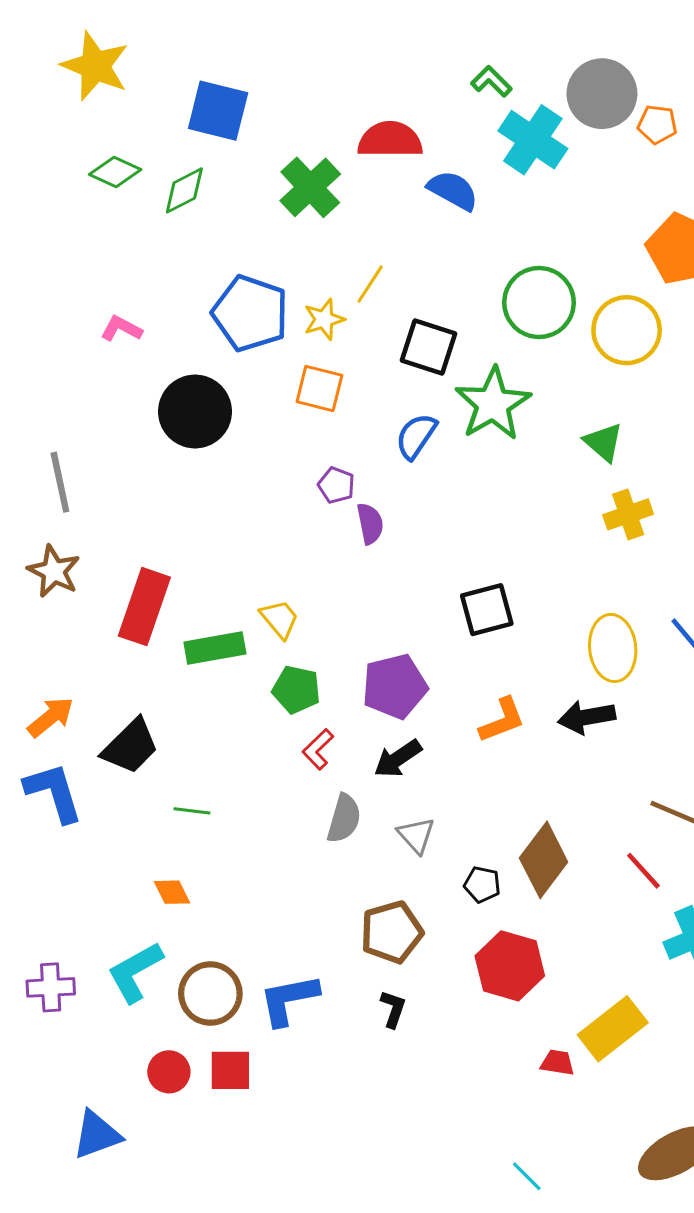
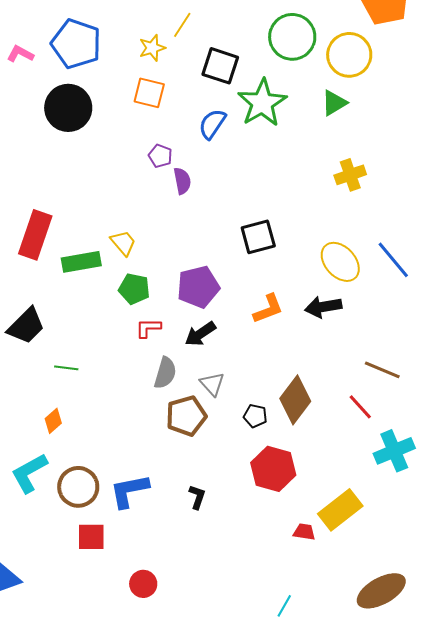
blue pentagon: (250, 313) -> (76, 44), moved
green triangle: (603, 442) -> (334, 103), moved, turned 48
yellow ellipse: (613, 648) -> (340, 262), turned -36
red L-shape: (318, 749) -> (148, 328), turned 44
orange diamond: (172, 892) -> (53, 421), turned 75
brown pentagon: (392, 932) -> (186, 416), moved
red circle: (169, 1072) -> (143, 584), moved
cyan line: (527, 1176) -> (284, 606), turned 75

